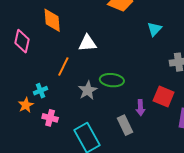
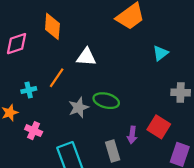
pink diamond: (22, 41) -> (17, 44), turned 50
cyan cross: (41, 91) -> (29, 90), moved

